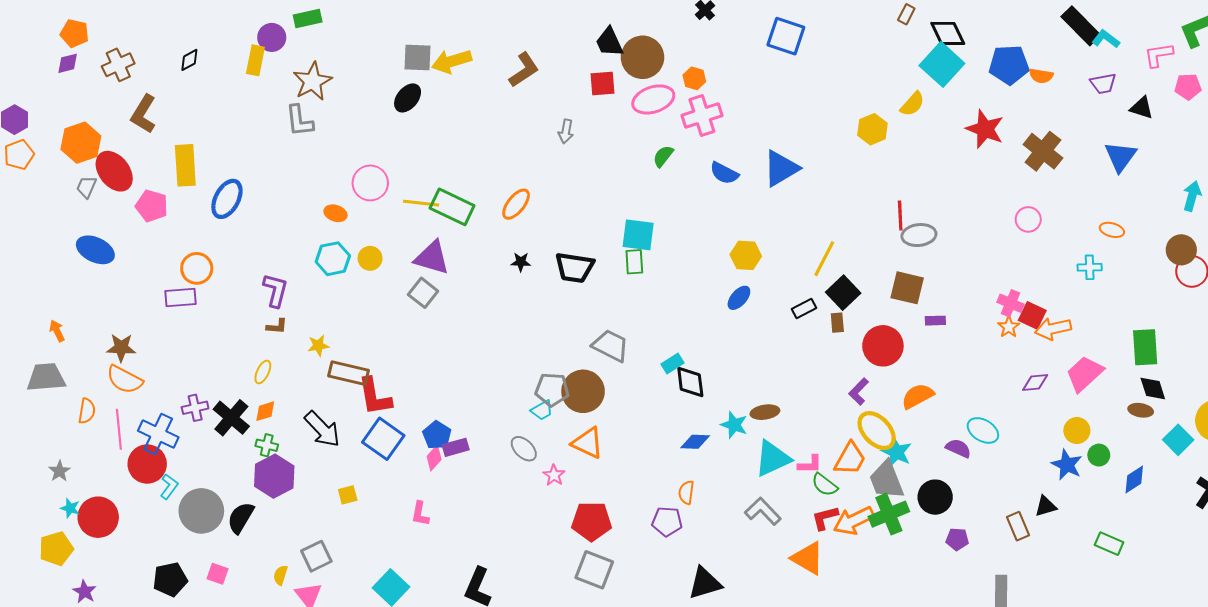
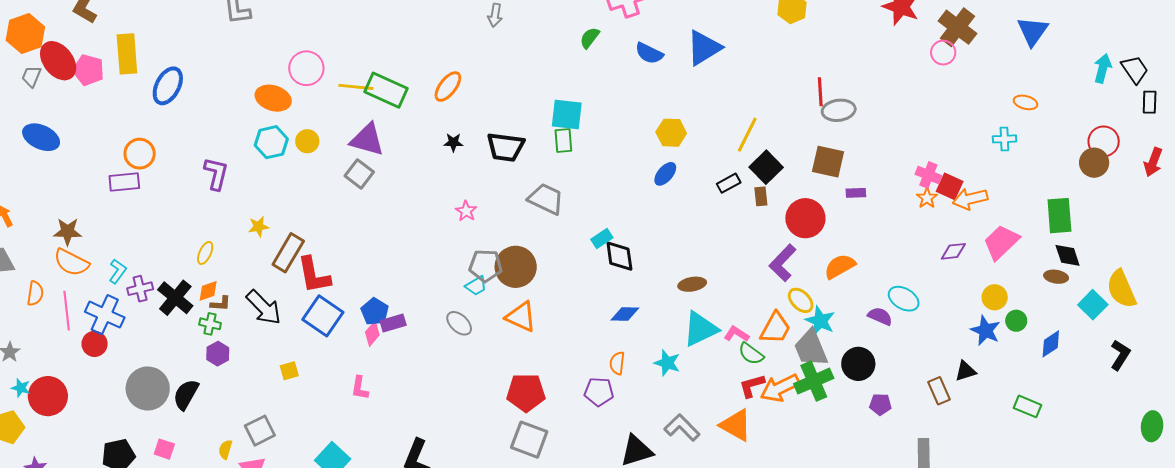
pink pentagon: (152, 206) -> (88, 70), moved
orange ellipse: (335, 213) -> (273, 98), size x1.6
pink circle: (1028, 219) -> (943, 53), moved
brown circle: (1181, 250) -> (1094, 163), moved
brown L-shape: (277, 326) -> (221, 304), moved
gray trapezoid: (610, 346) -> (546, 199), moved
brown rectangle: (349, 373) -> (288, 253), turned -72
purple L-shape: (859, 392) -> (783, 263), size x1.4
cyan star: (734, 425) -> (667, 363), moved
yellow ellipse: (877, 431) -> (801, 300), size x0.7
red circle: (147, 464) -> (95, 344), size x0.7
pink L-shape: (810, 464) -> (736, 334), turned -145
pink star: (554, 475) -> (466, 211), moved
purple hexagon: (274, 476) -> (218, 354), size x0.6
cyan L-shape: (169, 486) -> (118, 271), moved
gray L-shape: (763, 511) -> (682, 428), moved

